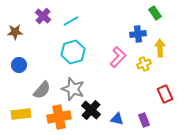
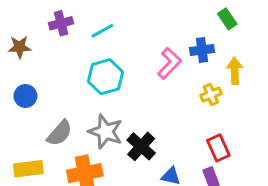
purple cross: (43, 16) -> (61, 23), turned 35
pink L-shape: (118, 57) -> (169, 63), moved
red rectangle: (165, 94) -> (218, 148), moved
black cross: (91, 110) -> (141, 146), moved

